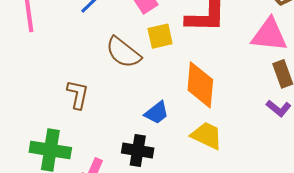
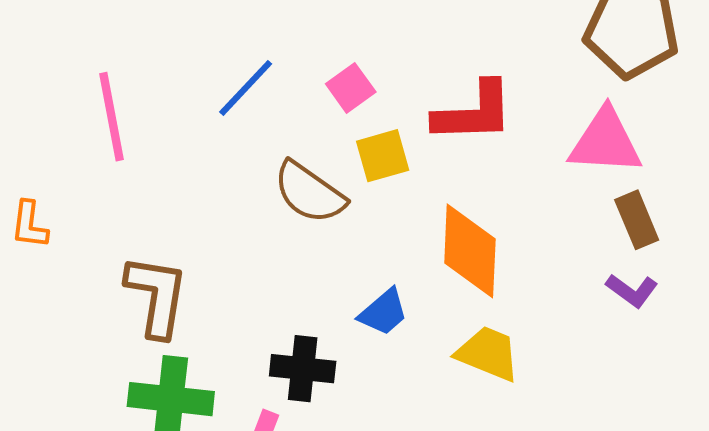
brown L-shape: (78, 94) -> (157, 296), moved, size x1.4
black cross: (138, 151) -> (303, 369), moved

